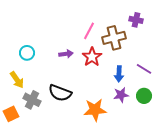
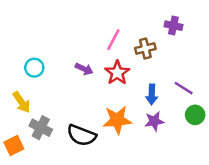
brown cross: (114, 38) -> (145, 48), size x0.7
purple arrow: (66, 54) -> (84, 69), turned 32
black semicircle: (60, 93) -> (82, 135), moved
green circle: (144, 96) -> (195, 115), moved
orange star: (95, 110) -> (117, 120), moved

